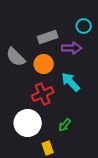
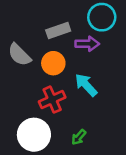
cyan circle: (84, 26) -> (102, 17), size x1.5

